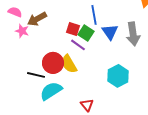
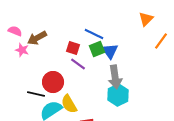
blue line: (94, 15) -> (94, 34), turned -54
green square: (86, 33) -> (97, 49), moved, turned 35
gray arrow: (133, 34) -> (115, 77), moved
yellow semicircle: (69, 64) -> (69, 104), moved

